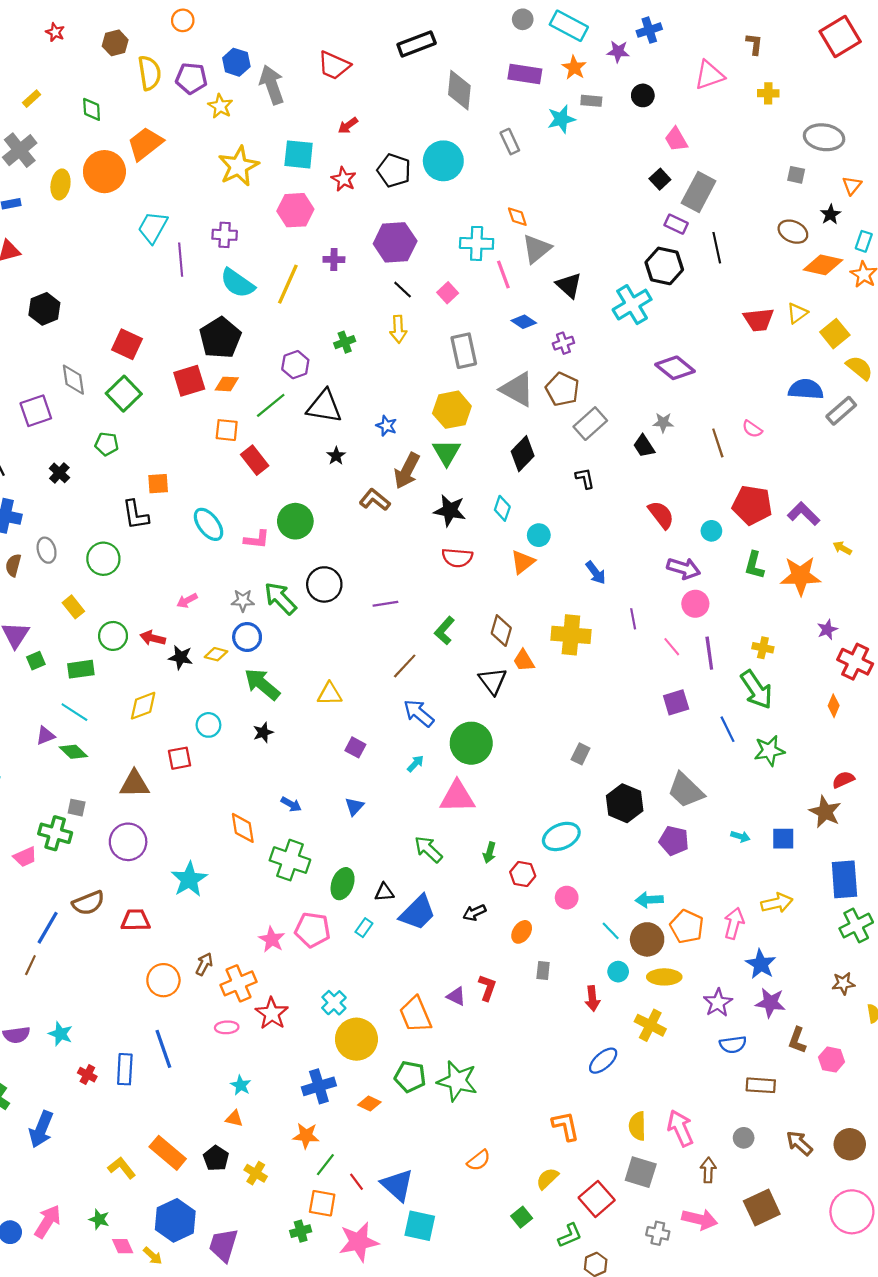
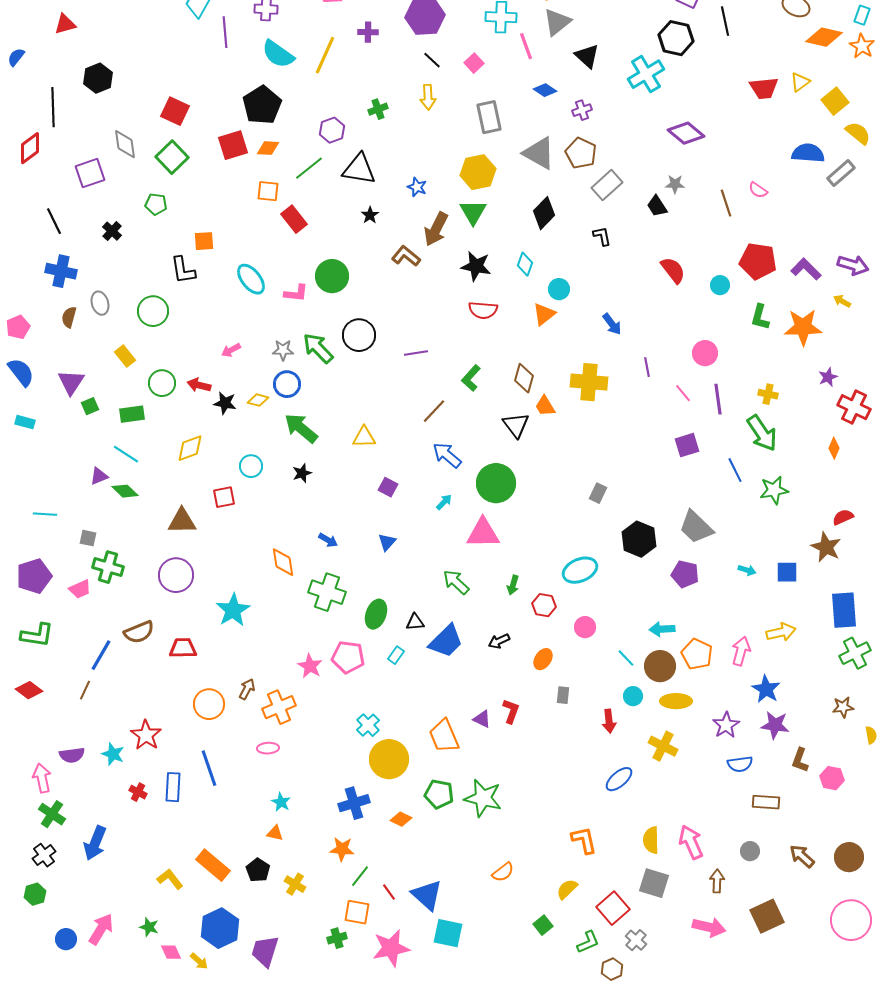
purple arrow: (684, 568) -> (853, 265), moved
gray square: (77, 808) -> (88, 538), moved
red star: (272, 1013) -> (146, 735), moved
gray cross: (658, 1233) -> (636, 940), moved, turned 30

